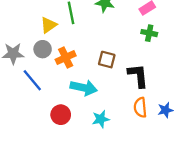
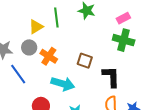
green cross: (149, 33) -> (124, 40), size x1.5
orange cross: (66, 58) -> (49, 56), turned -36

